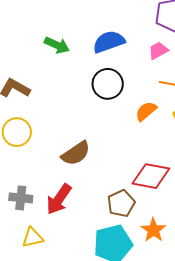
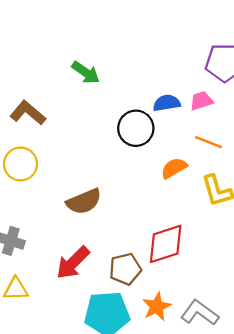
blue semicircle: (109, 42) -> (167, 103), moved, size x0.7
red diamond: (151, 176) -> (166, 244), turned -39
red arrow: (59, 199) -> (73, 263), moved

